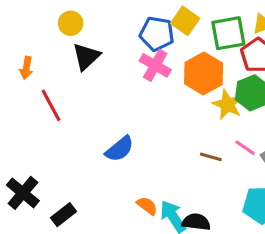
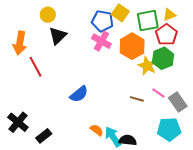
orange arrow: (26, 68) -> (20, 43), size x1.6

